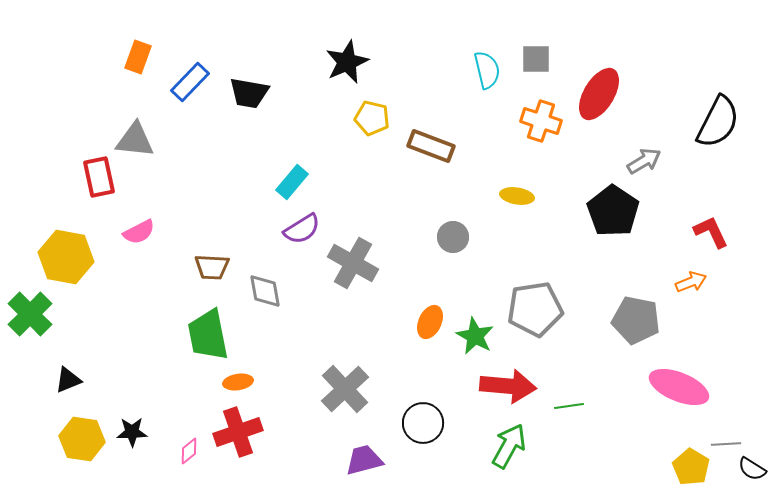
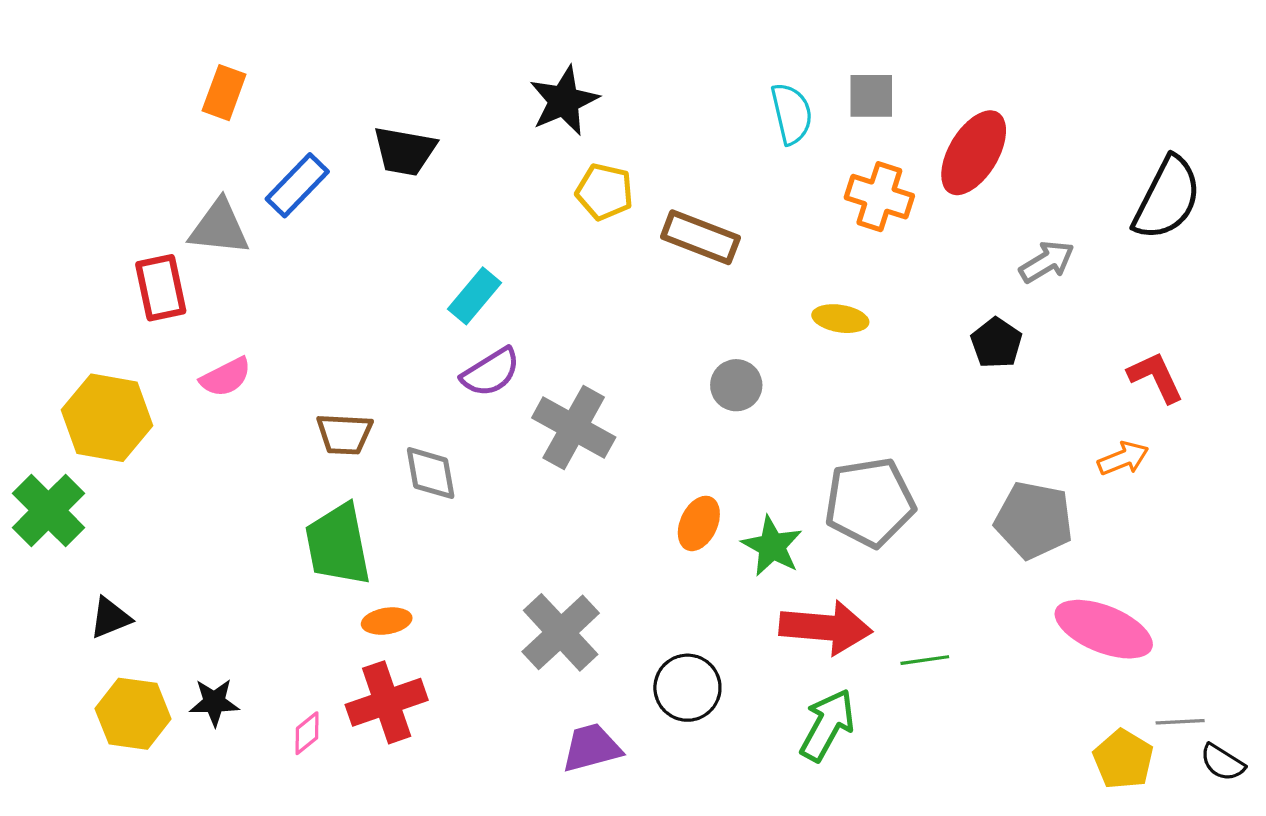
blue rectangle: (190, 82) -> (297, 185), moved
black pentagon: (613, 211) -> (996, 343), size x0.6

